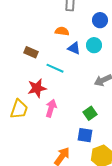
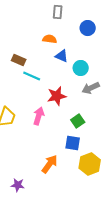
cyan circle: (94, 45) -> (81, 68), moved
cyan line: (55, 68) -> (32, 76), moved
red star: (37, 88) -> (57, 96), moved

